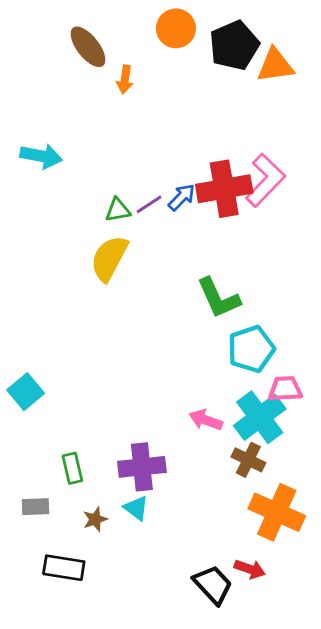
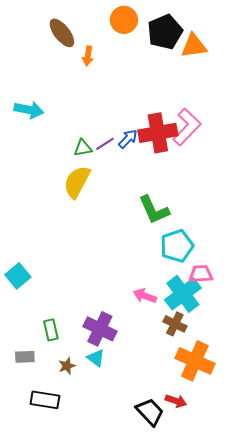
purple cross: (142, 467) -> (100, 329), turned 32

